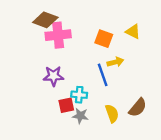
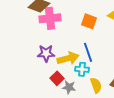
yellow arrow: (115, 62) -> (68, 58), moved, size x1.5
cyan cross: (79, 95) -> (82, 69), moved
red square: (66, 105) -> (57, 78), turned -32

